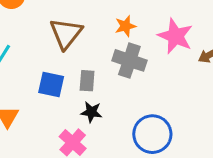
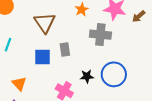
gray cross: (129, 60) -> (100, 35), moved
black star: (91, 112) -> (87, 76), moved

